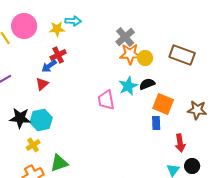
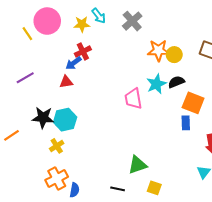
cyan arrow: (73, 21) -> (99, 16), turned 49
gray cross: (125, 37) -> (132, 21), moved
red triangle: (42, 84) -> (66, 82), turned 32
green triangle: (59, 163) -> (137, 165), moved

